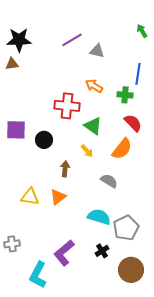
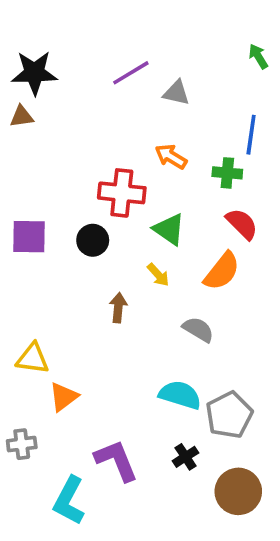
black circle: (44, 140) -> (93, 240), moved
yellow triangle: (30, 197) -> (33, 359), moved
orange triangle: (58, 197) -> (64, 397), moved
purple L-shape: (64, 253) -> (116, 460), turned 108

